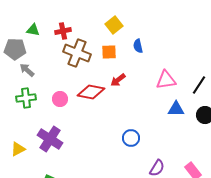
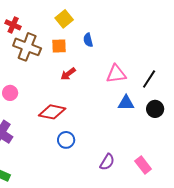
red cross: (63, 31) -> (13, 25), turned 35
red diamond: (91, 92) -> (52, 112), moved
blue circle: (131, 138) -> (66, 140), moved

